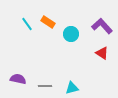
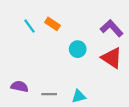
cyan circle: (71, 34) -> (78, 49), moved
red triangle: (102, 53) -> (112, 58), size x1.5

